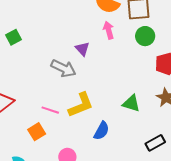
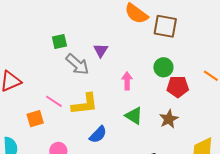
pink arrow: (109, 30) -> (127, 81), moved
green circle: (145, 36) -> (163, 67), moved
green square: (13, 37) -> (59, 42), moved

